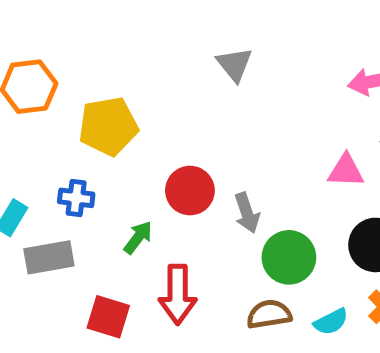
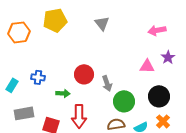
yellow pentagon: (108, 126) -> (55, 20), moved
green arrow: (138, 238) -> (63, 93), turned 56
gray rectangle: (49, 257) -> (24, 113), moved

